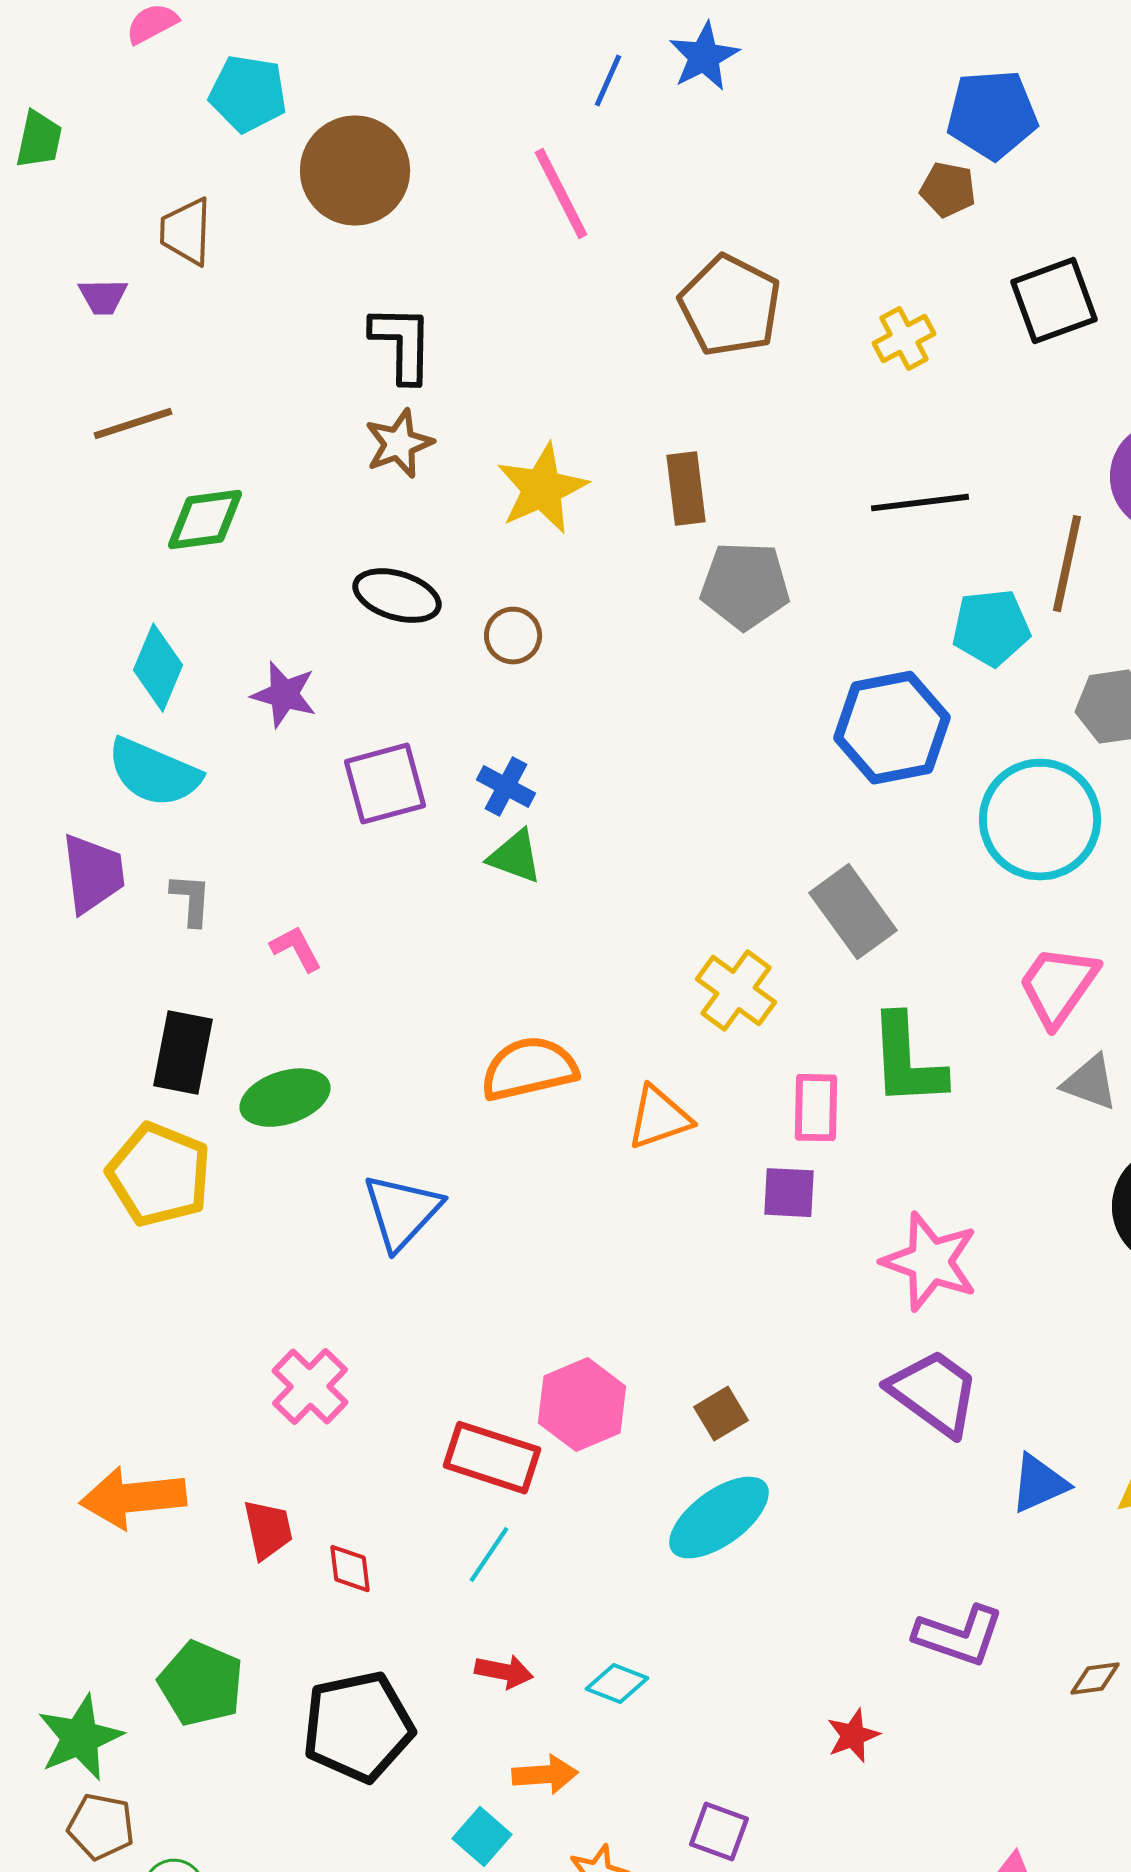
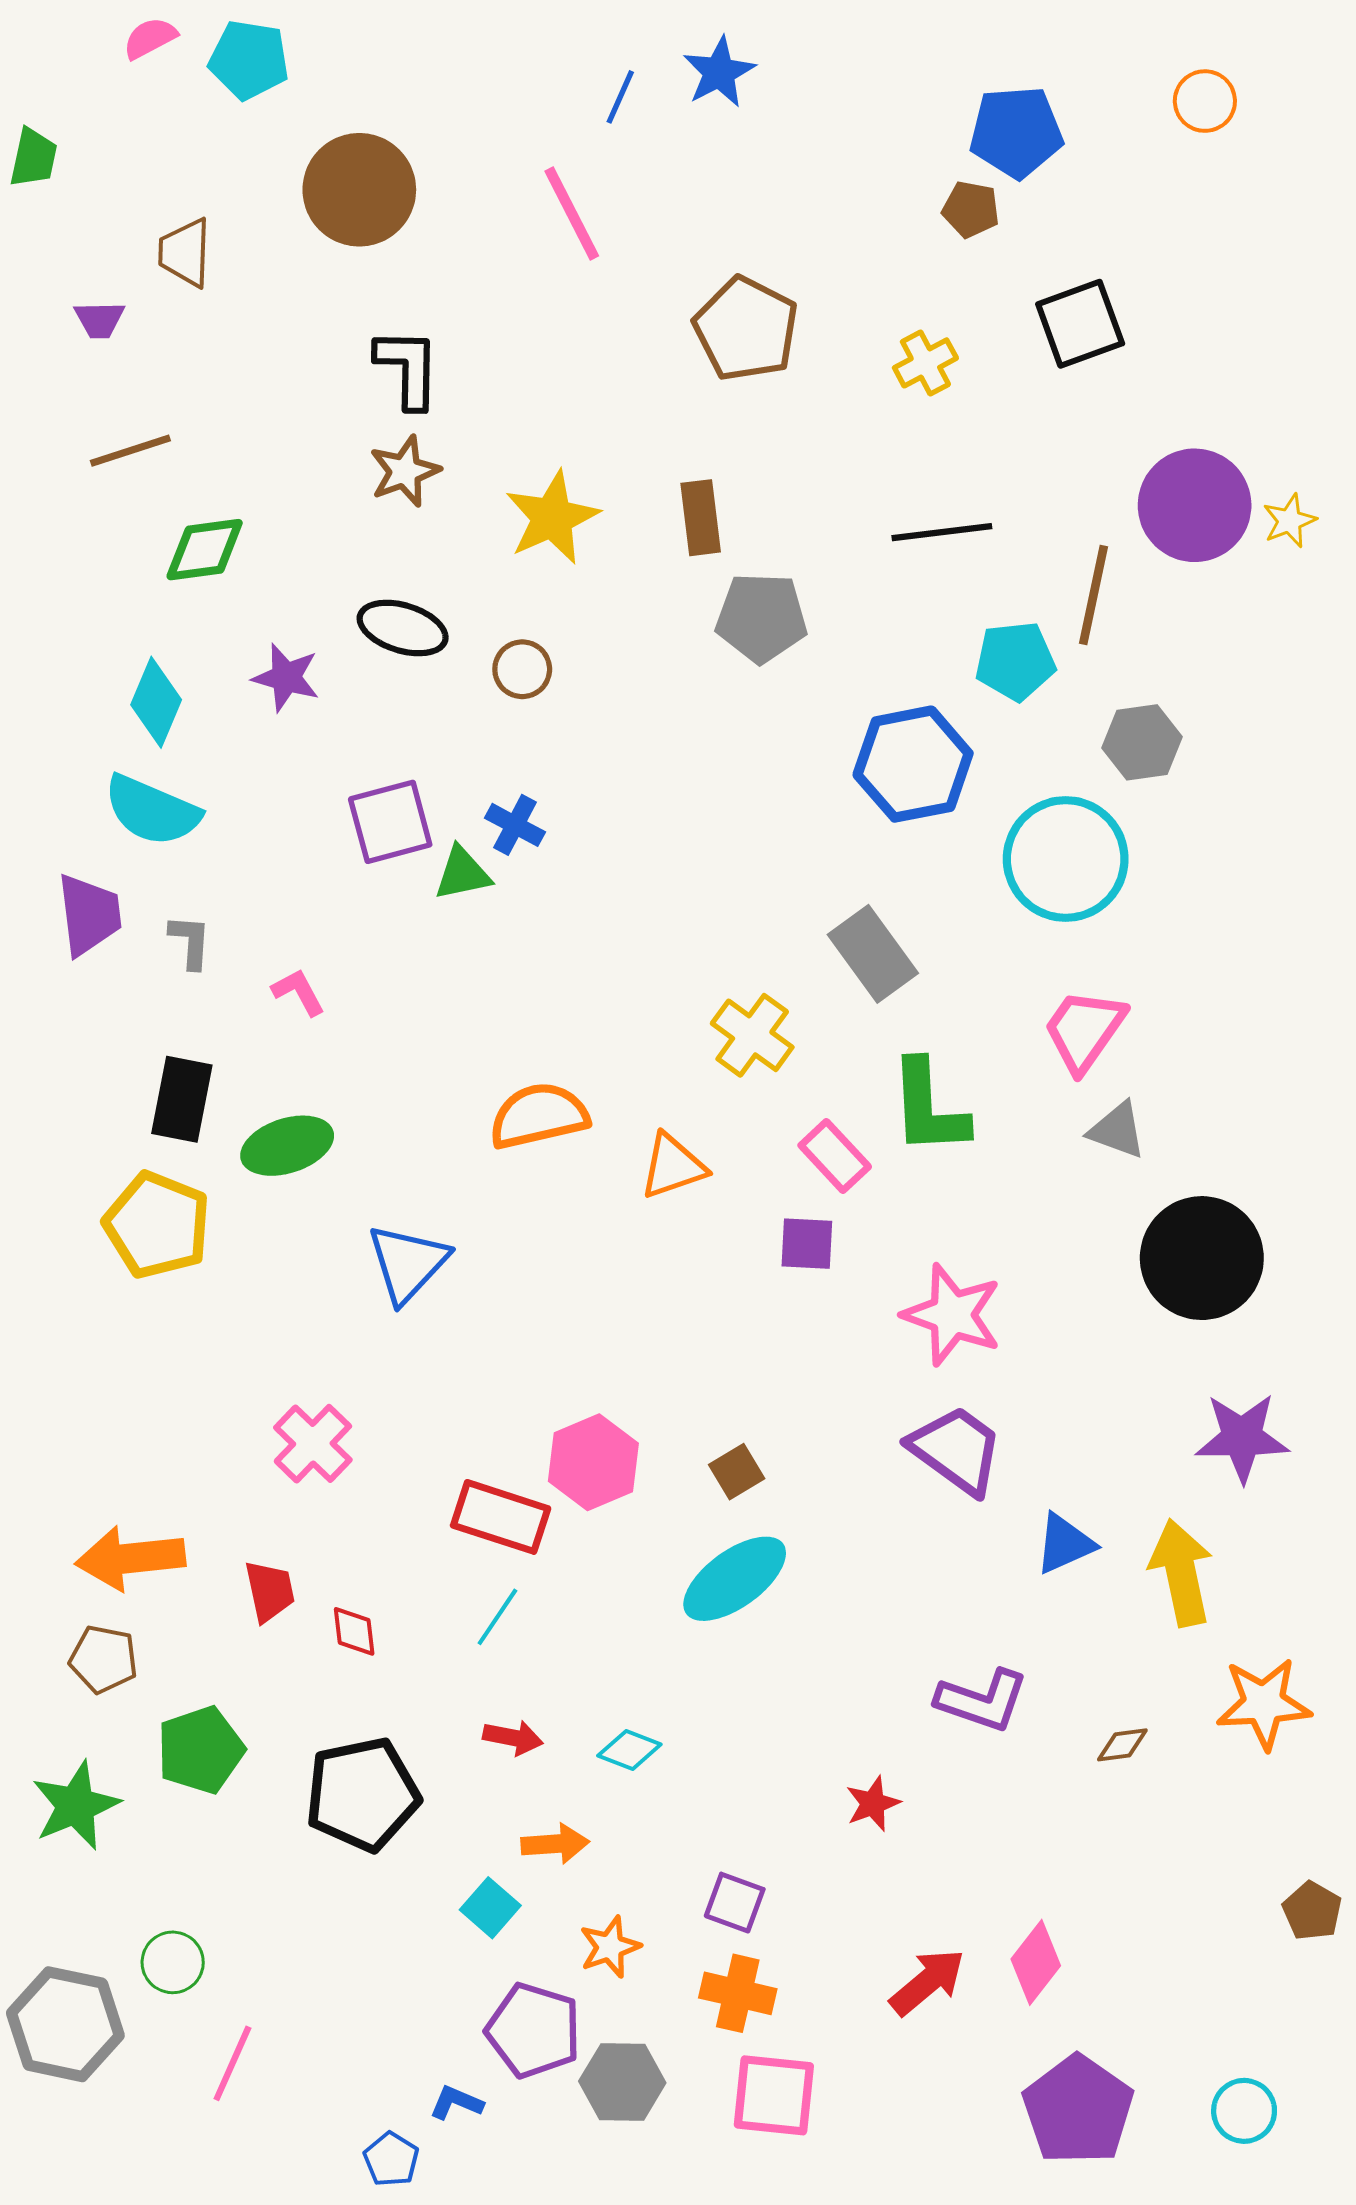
cyan pentagon: (248, 94) -> (249, 60), moved
purple star: (284, 695) -> (286, 678), moved
green triangle: (515, 857) -> (462, 873), moved, turned -32
pink rectangle: (816, 1108) -> (835, 1156), turned -44
green pentagon: (201, 1684) -> (200, 1750), turned 30
brown pentagon: (101, 1827) -> (104, 1659), moved

